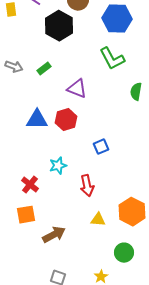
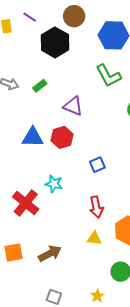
cyan star: (58, 166) -> (54, 184), turned 30
red cross: (30, 185) -> (26, 203), size x1.5
red arrow: (87, 186) -> (96, 207), moved
orange square: (26, 215) -> (14, 252), moved

